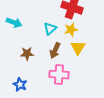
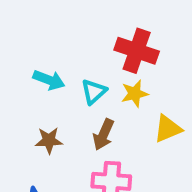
cyan arrow: (14, 23) -> (49, 80), moved
yellow triangle: (78, 48) -> (168, 129), moved, turned 35

